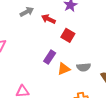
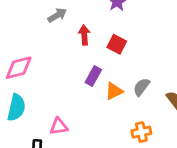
red arrow: (48, 19) -> (84, 35), moved, turned 64
gray semicircle: (84, 67) -> (142, 87), turned 136

